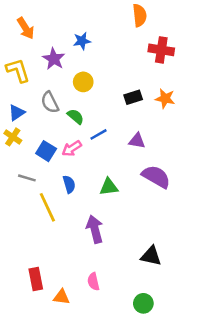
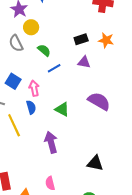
yellow circle: (83, 82) -> (31, 27), moved
green semicircle: (76, 116) -> (44, 50), moved
purple triangle: (137, 141) -> (84, 62), moved
pink arrow: (72, 148) -> (34, 88), moved, turned 112
green triangle: (109, 187) -> (62, 109), turned 35

